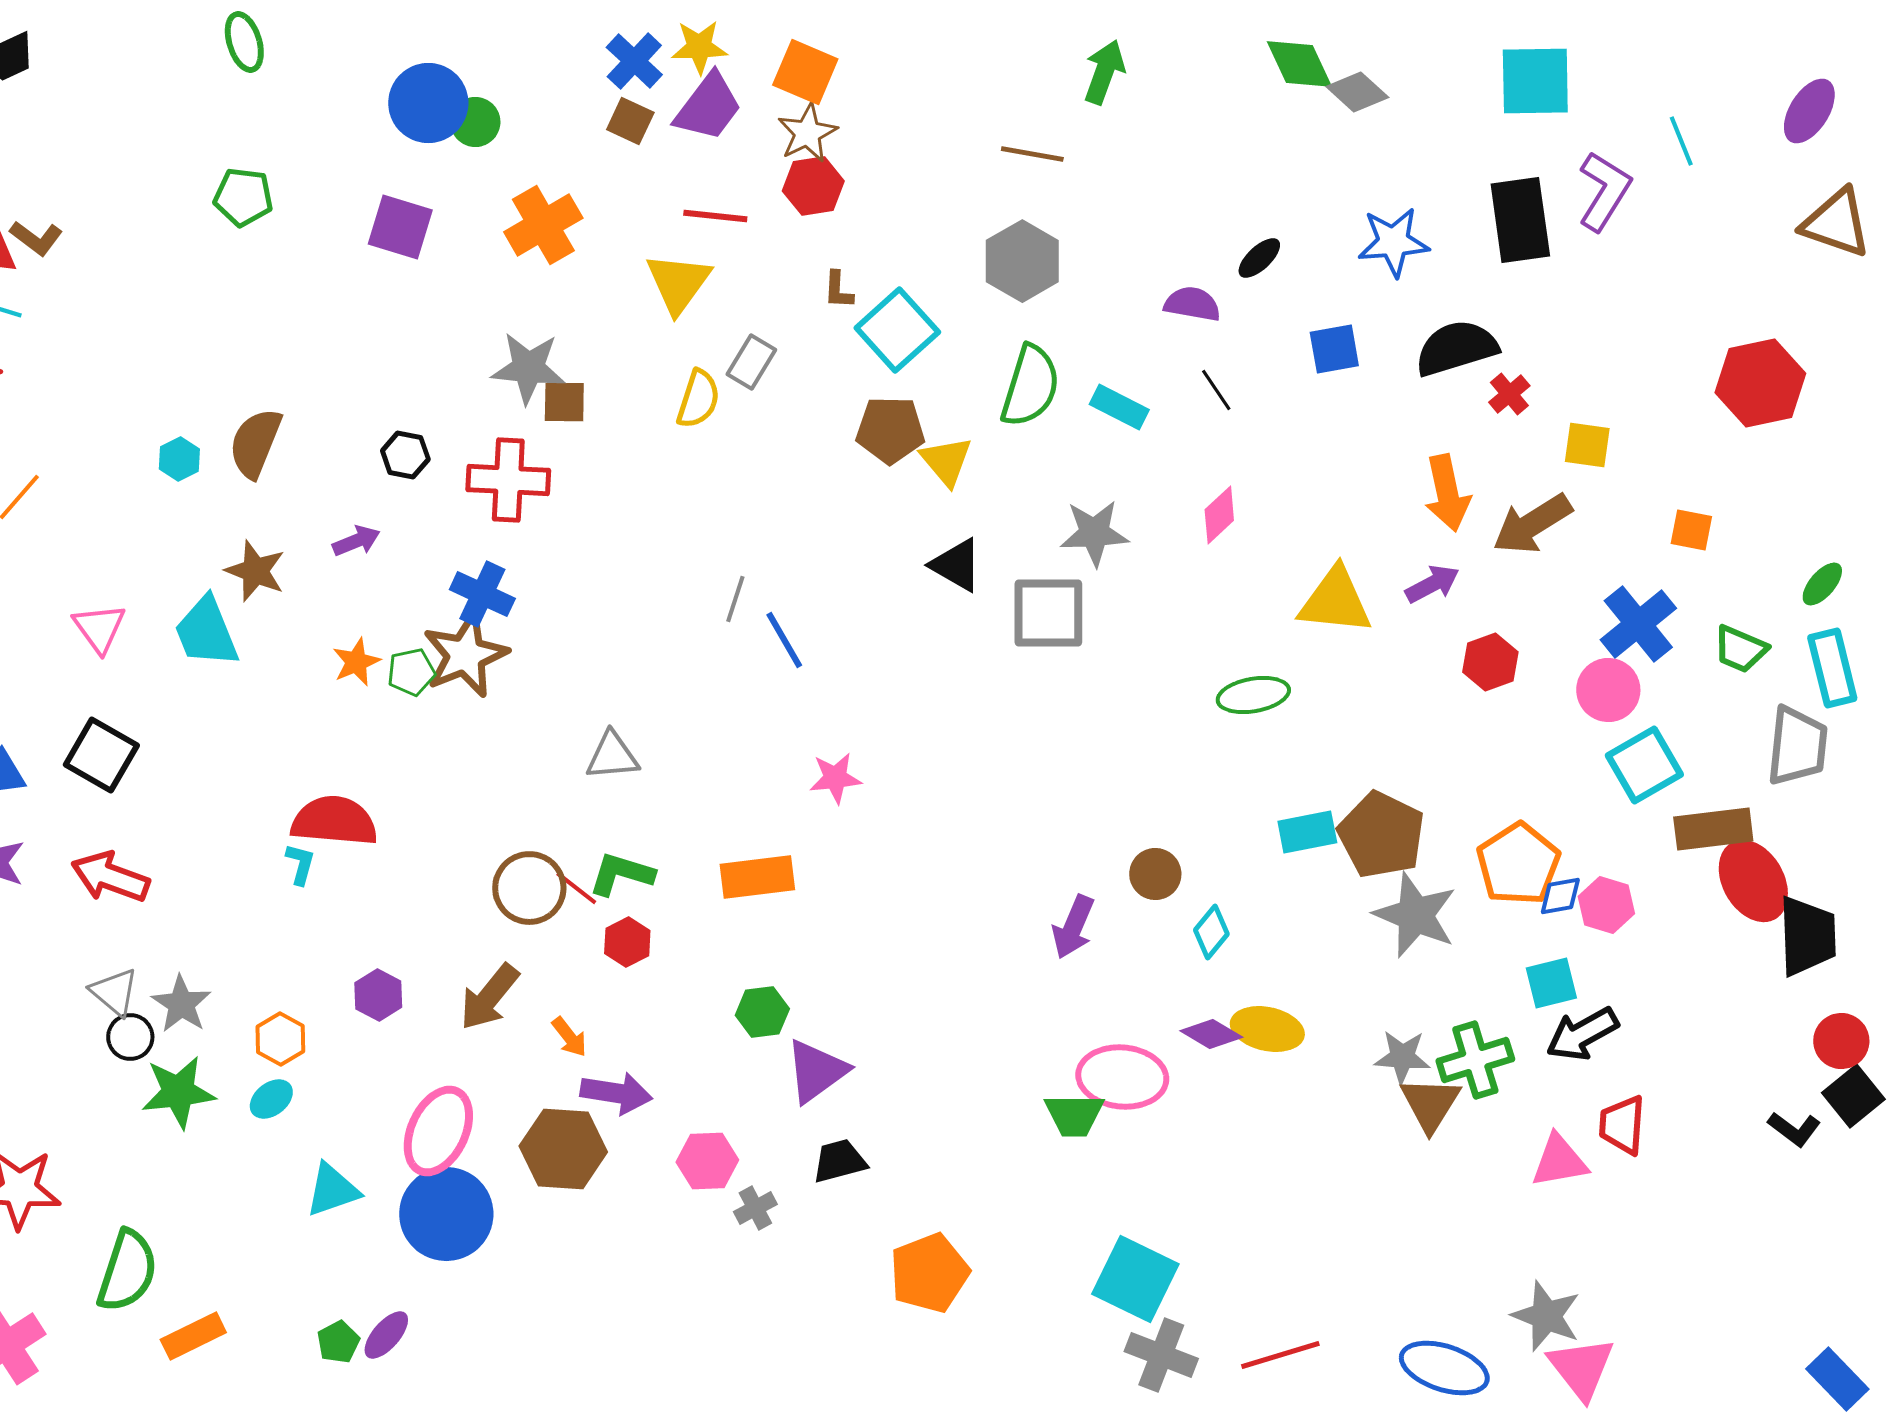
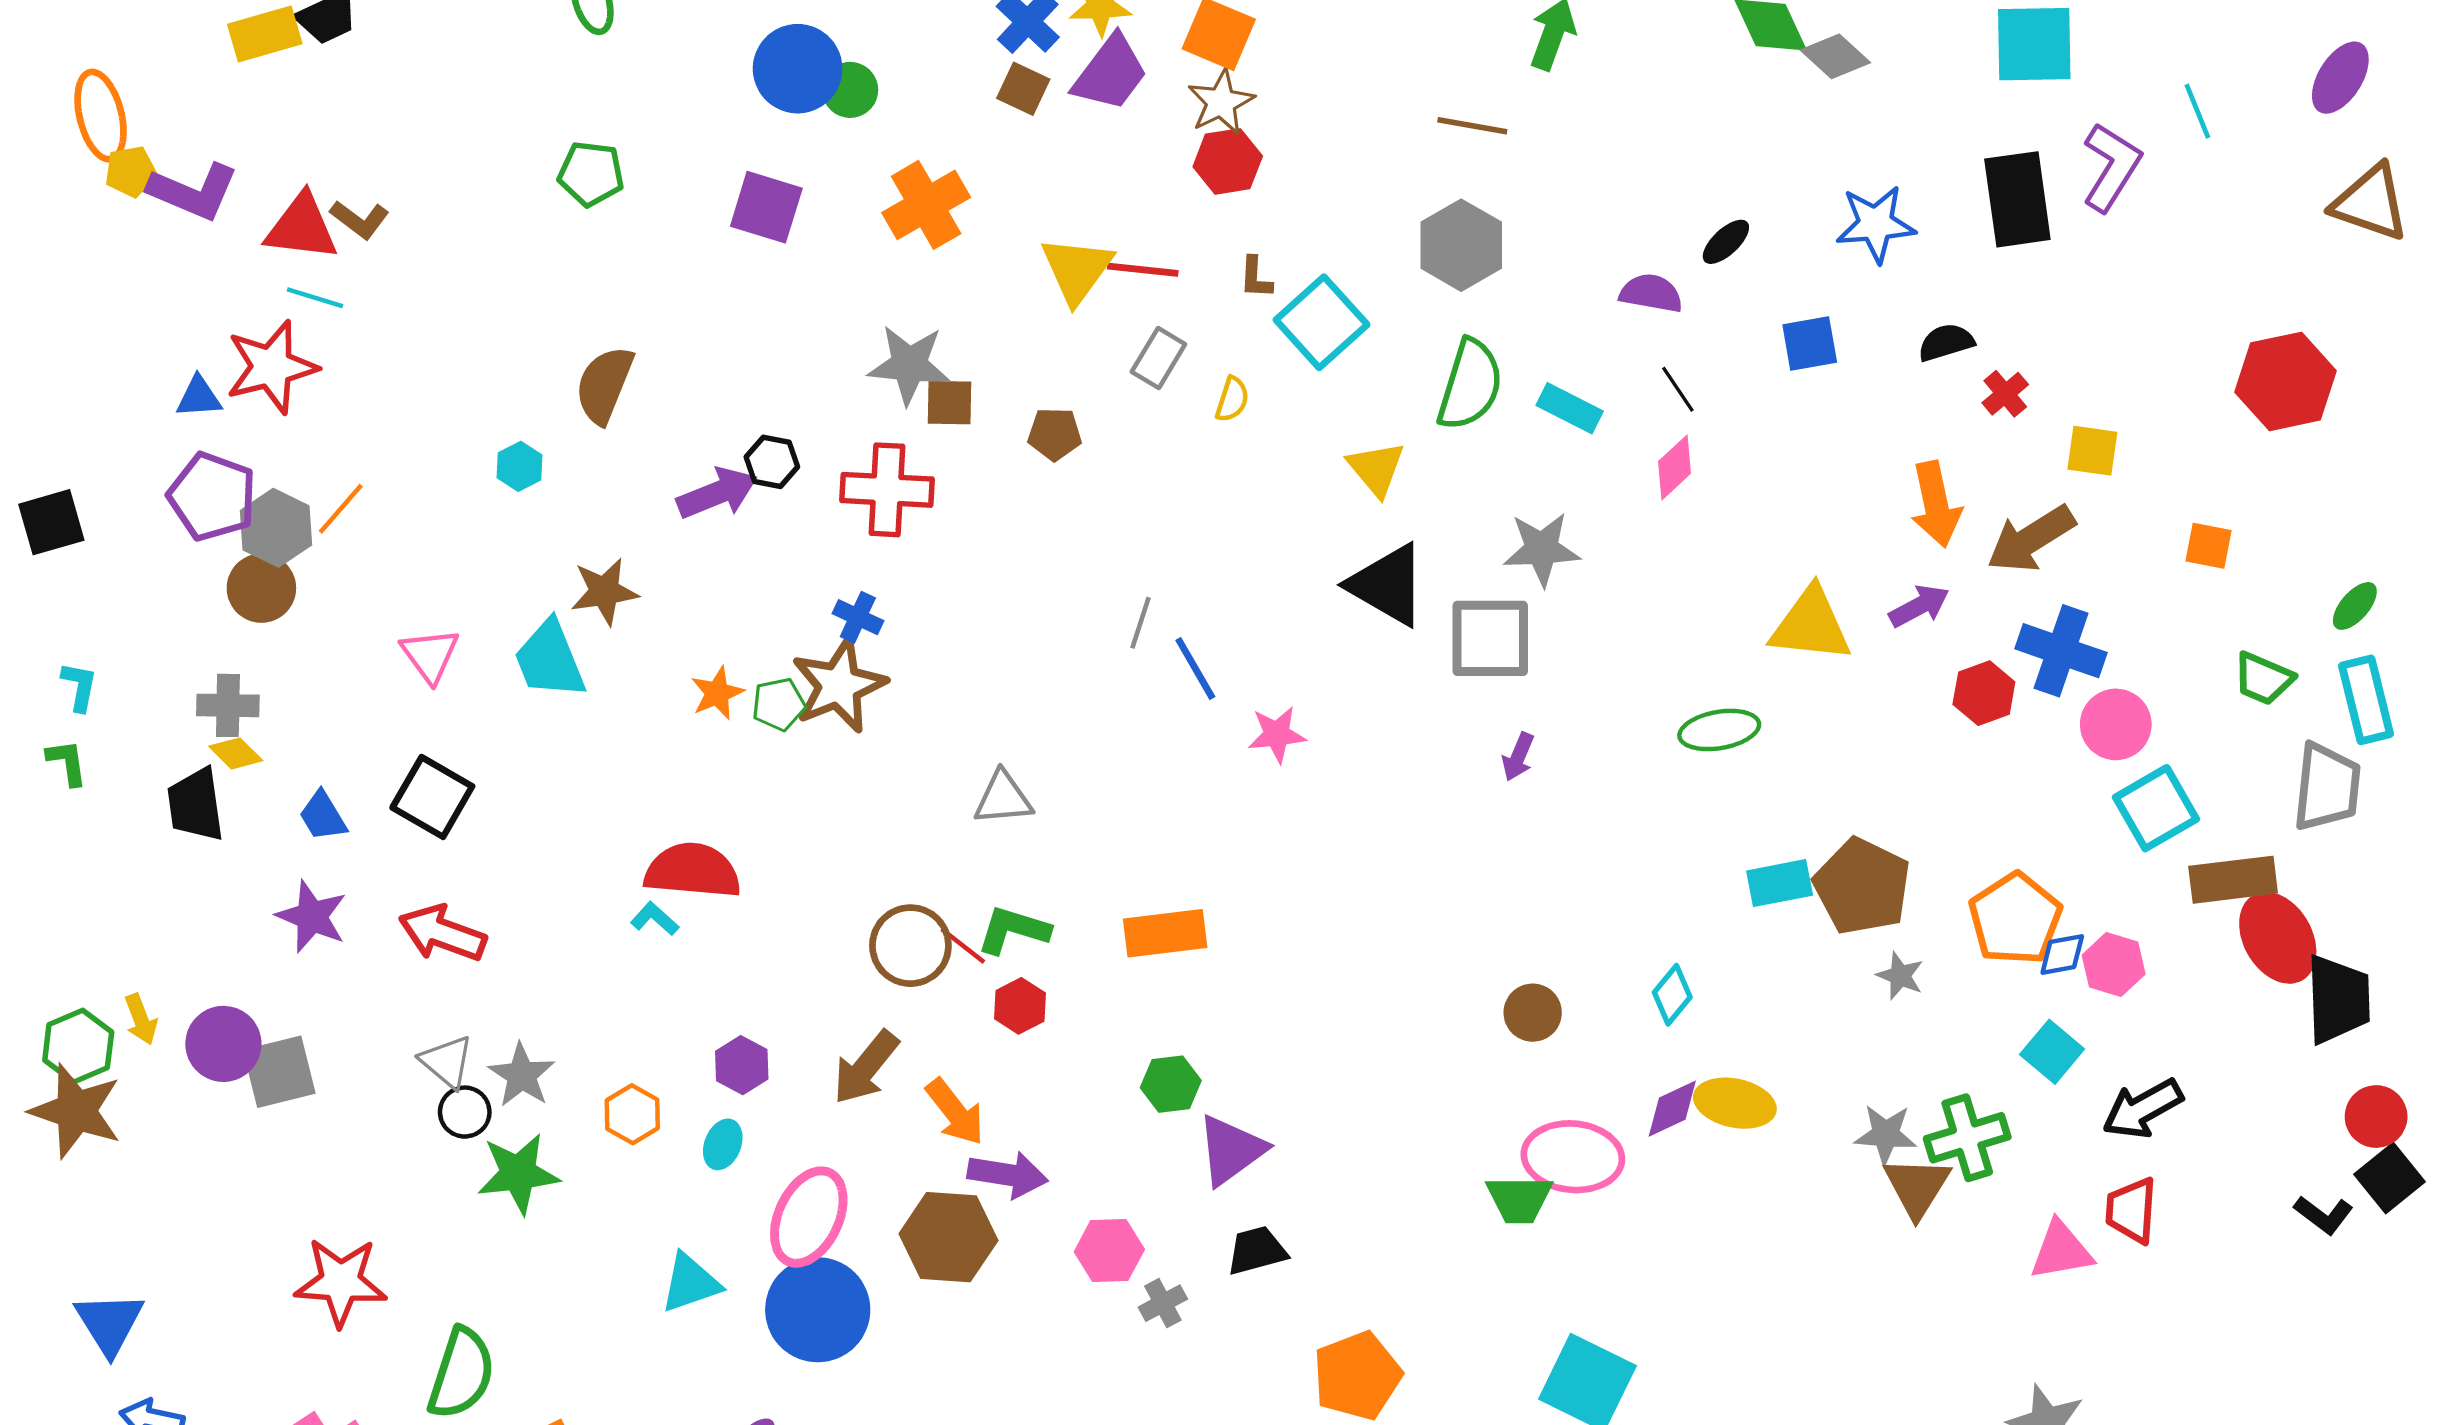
red line: (715, 216) -> (1143, 270), moved
black semicircle: (1456, 348) -> (1946, 342), size x0.6
yellow semicircle: (698, 399) -> (1232, 399), moved, size x0.7
brown pentagon: (890, 430) -> (1055, 434), moved, size x0.7
brown semicircle: (255, 443) -> (604, 385), moved
pink diamond: (1219, 515) -> (1675, 467), moved
purple arrow: (356, 541) -> (717, 493), moved, size x1.5
black triangle: (956, 565) -> (1387, 585), size x1.4
brown star: (255, 571) -> (604, 591), turned -30
blue cross: (482, 594) -> (858, 617), size x0.7
blue cross: (1638, 624) -> (2061, 651), moved, turned -32
pink star: (835, 778) -> (1277, 734), moved
cyan L-shape: (300, 864) -> (655, 919), turned -63
brown circle: (1155, 874) -> (1533, 1013), moved
gray star: (1415, 915) -> (1900, 976), size x0.5
purple arrow: (1073, 927) -> (1518, 757), moved, size x0.7
cyan square: (1551, 983) -> (2052, 1052), turned -36
purple diamond: (1211, 1034) -> (1672, 1109), turned -56
black arrow: (1582, 1034) -> (2143, 1109), moved
orange arrow: (569, 1037) -> (955, 1112), size x1.5
cyan ellipse: (271, 1099) -> (723, 1144), moved, turned -30

